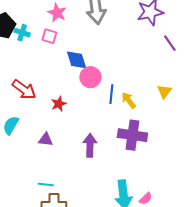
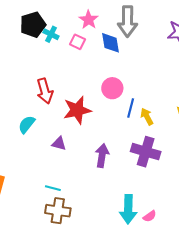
blue diamond: (77, 60) -> (111, 43), moved
red arrow: (24, 90) -> (45, 91), turned 30
red star: (59, 104) -> (77, 110), size x1.8

